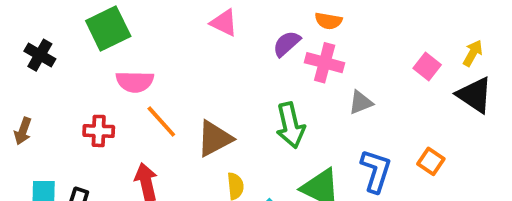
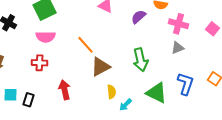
pink cross: (325, 63) -> (178, 24), moved
pink semicircle: (135, 82) -> (46, 37), moved
orange line: (161, 121) -> (86, 45), moved

